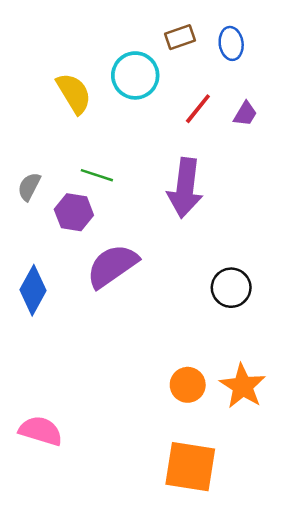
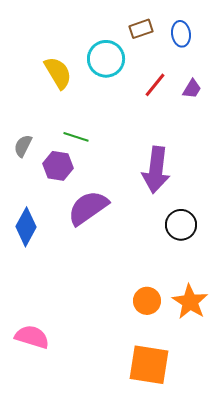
purple arrow: (185, 188) -> (156, 170), moved

